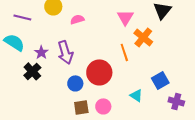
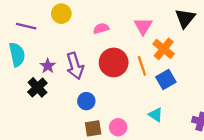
pink semicircle: (77, 19) -> (101, 28), moved
cyan semicircle: (14, 42) -> (17, 55), turned 45
red circle: (99, 72) -> (114, 62), moved
blue square: (160, 80) -> (166, 80), moved

